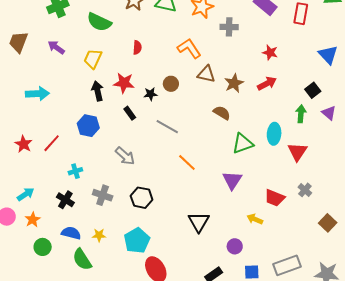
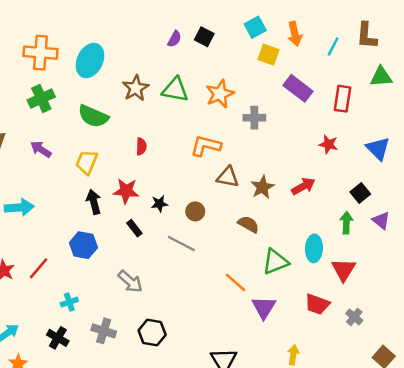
orange L-shape: (189, 48) -> (206, 146), turned -40
red star: (270, 53) -> (328, 144), moved
brown circle: (171, 84) -> (195, 211), moved
orange line: (187, 162) -> (236, 282), moved
red trapezoid: (275, 198) -> (317, 304), moved
yellow arrow: (255, 219) -> (293, 355), turned 77

